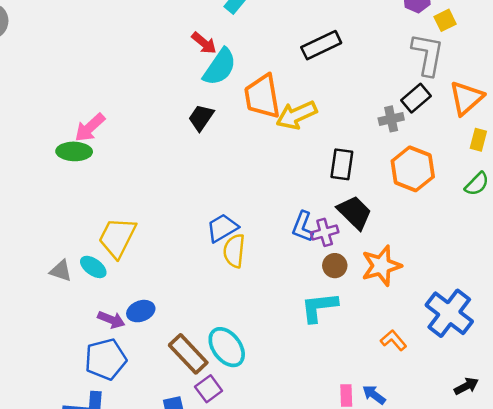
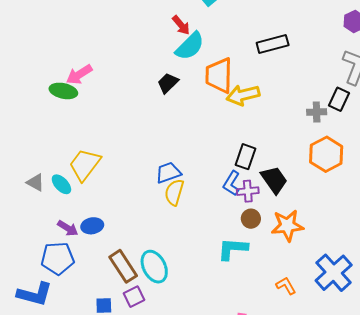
black rectangle: (416, 98) -> (339, 99), turned -35
black rectangle: (342, 164) -> (245, 157), moved

